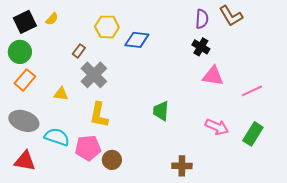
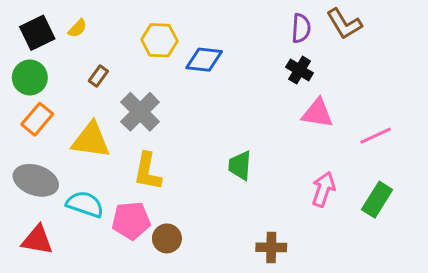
brown rectangle: (79, 51) -> (98, 76), moved
yellow triangle: (61, 94) -> (91, 140), size x1.8
pink arrow: (217, 127) -> (323, 189), turned -95

